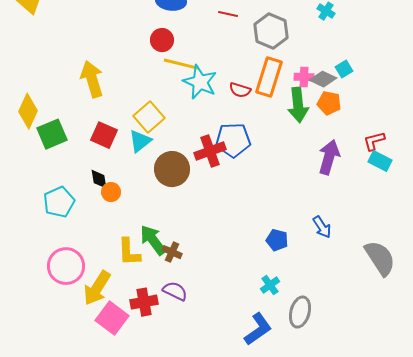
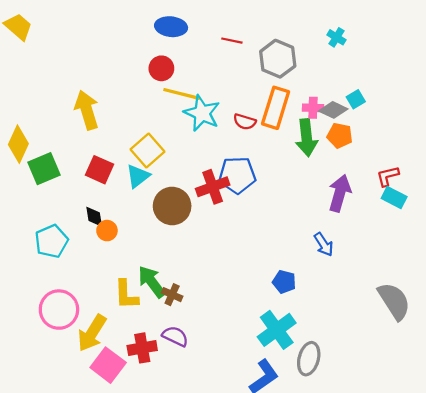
blue arrow: (322, 227) -> (324, 244), moved
cyan cross: (270, 285) -> (277, 330), size x1.8

